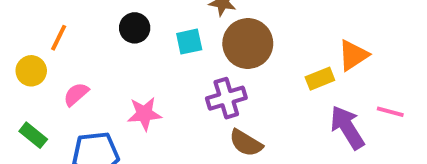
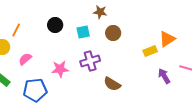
brown circle: (248, 44) -> (113, 33), size x0.6
purple cross: (226, 98) -> (90, 61), moved
purple arrow: (347, 127) -> (164, 76), size x0.7

